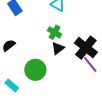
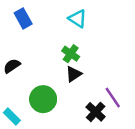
black cross: (86, 48) -> (96, 112), moved, size x0.7

